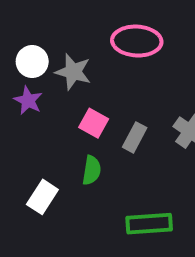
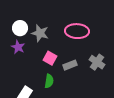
pink ellipse: (137, 41) -> (77, 31), moved
gray rectangle: (135, 137) -> (70, 65), turned 40

